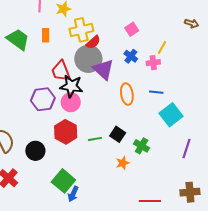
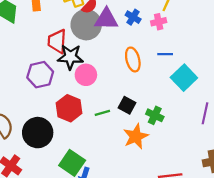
purple triangle: (103, 69) -> (106, 19), moved, turned -35
red trapezoid: (61, 71) -> (57, 41), turned 30
pink circle: (71, 102) -> (86, 75), moved
black circle: (35, 151) -> (38, 133), size x1.4
orange star: (123, 163) -> (136, 136), size x1.6

